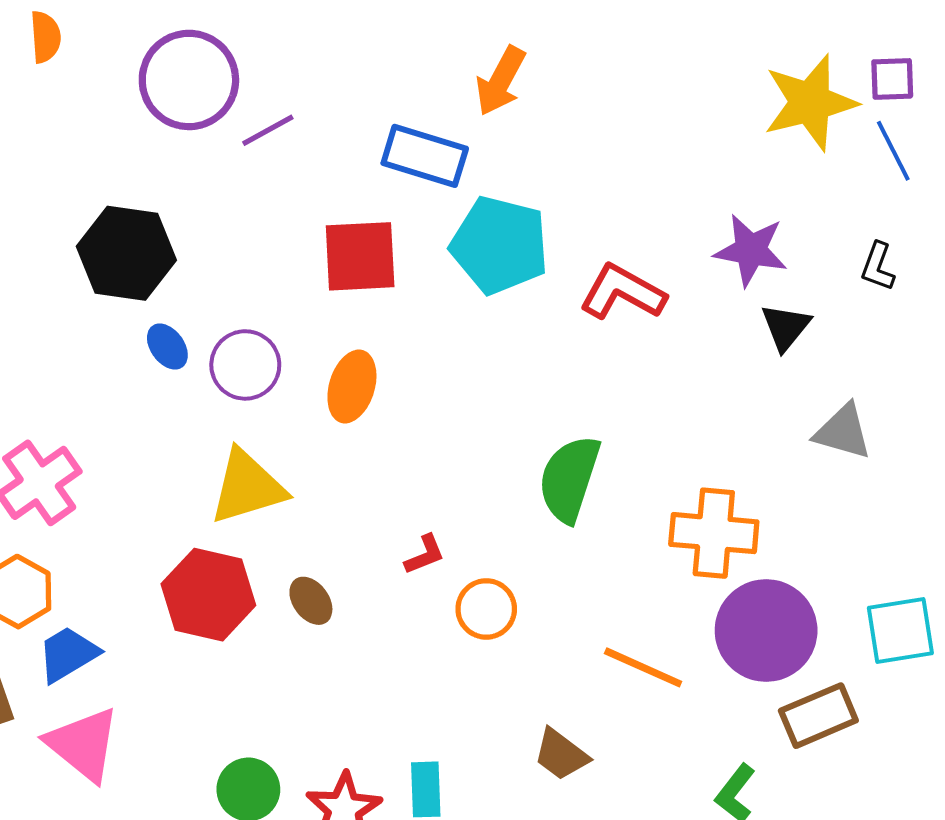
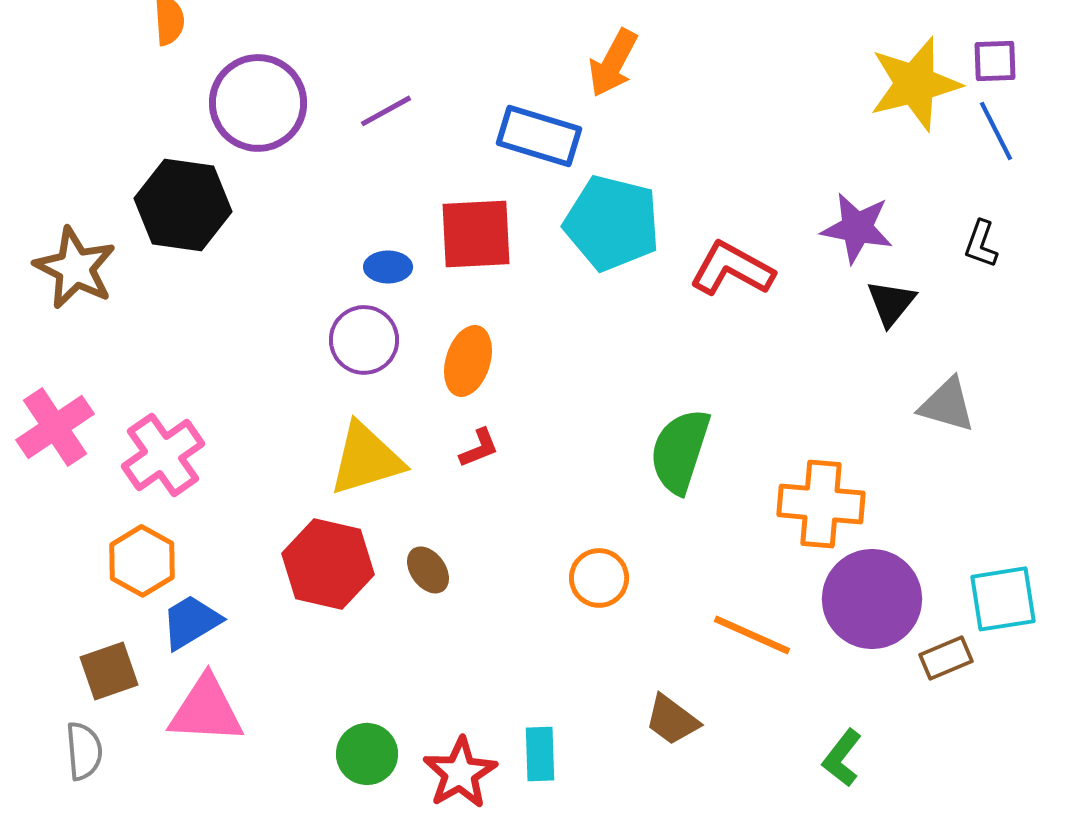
purple circle: (189, 80) -> (258, 103), moved
black hexagon: (126, 253) -> (183, 205), moved
blue ellipse: (167, 347) -> (388, 267), moved, turned -54
red L-shape: (425, 555) -> (479, 448), moved
brown rectangle: (818, 716) -> (946, 658), moved, size x0.7
pink triangle: (83, 744) -> (206, 710), turned -36

